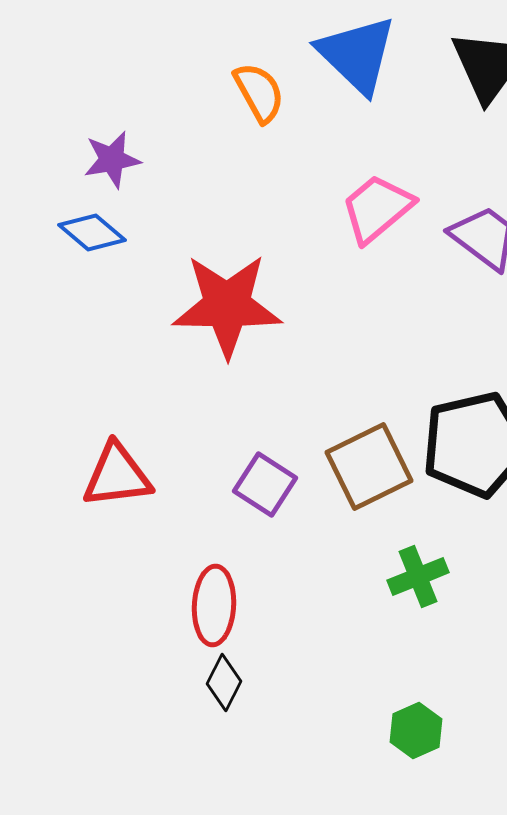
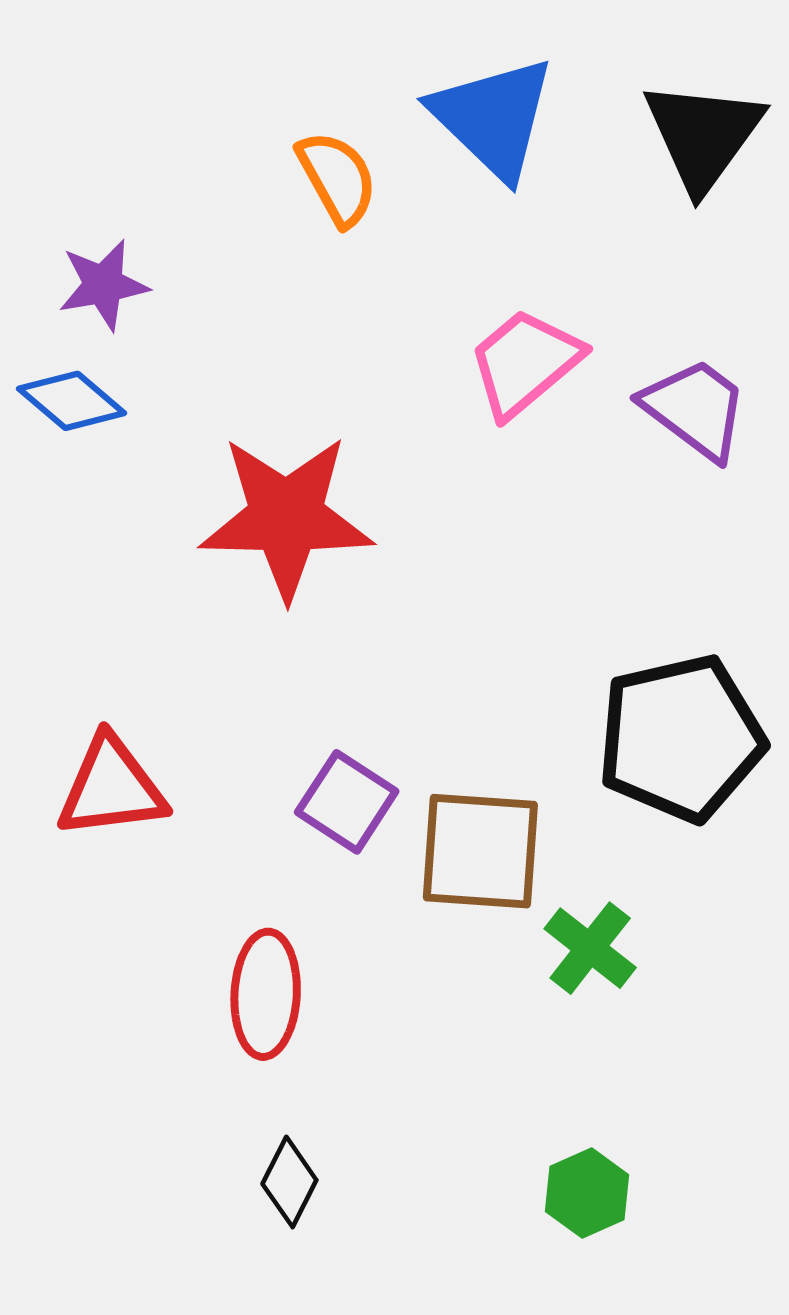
brown square: (369, 466) -> (480, 851), moved, turned 30
green cross: (418, 576) -> (590, 948), turned -30
black diamond: (224, 682) -> (289, 1182), moved

